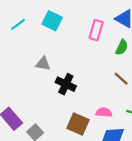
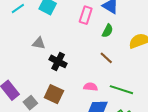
brown square: (78, 124) -> (54, 94), moved

